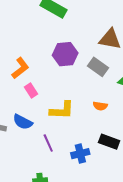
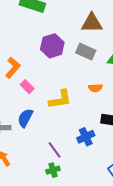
blue semicircle: (23, 122) -> (25, 118), turned 102
purple line: (48, 143) -> (55, 150), moved

